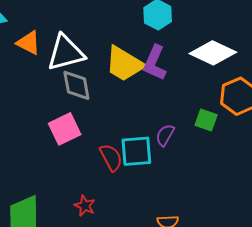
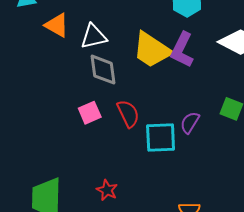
white triangle: (66, 53) -> (94, 36), size x0.7
pink square: (65, 129) -> (90, 113), size x0.7
red semicircle: (111, 158) -> (128, 114), moved

